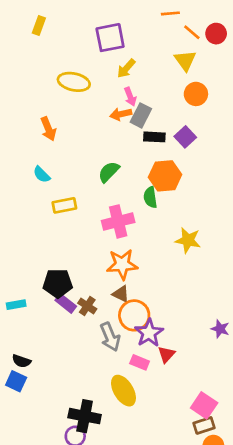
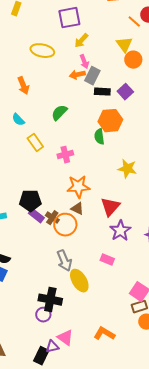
orange line: (192, 32) -> (134, 22), moved
yellow triangle: (185, 60) -> (124, 45), moved
green semicircle: (109, 172) -> (59, 113), moved
yellow rectangle: (64, 205) -> (35, 143), turned 66
pink cross: (118, 221) -> (65, 155), moved, size x0.7
orange circle: (134, 315) -> (65, 225), moved
purple star: (149, 333) -> (120, 231), moved
gray arrow: (110, 337) -> (64, 261), moved
red triangle: (166, 354) -> (110, 207), moved, size x1.5
pink rectangle: (140, 362) -> (107, 260), moved

